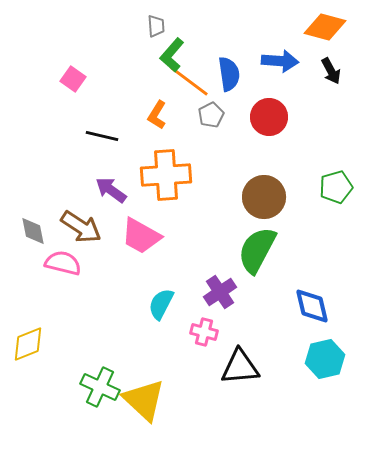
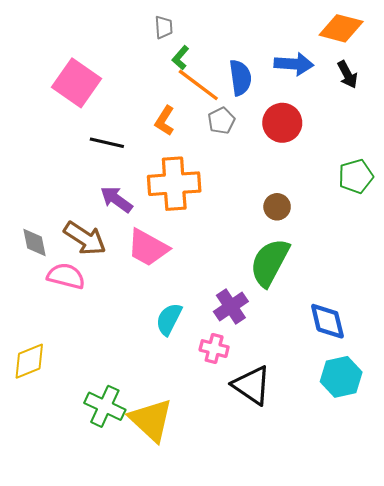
green L-shape: (172, 55) -> (180, 58), size x0.7
pink square: (73, 79) -> (76, 83), size x1.8
green pentagon: (336, 187) -> (356, 176), moved
brown circle: (264, 197) -> (277, 207), size x0.6
black triangle: (240, 367) -> (252, 385), turned 39

